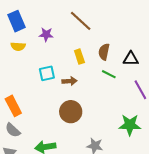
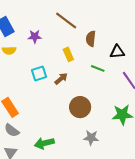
brown semicircle: (104, 52) -> (91, 39), moved
brown arrow: (69, 81) -> (61, 79), turned -32
brown circle: (71, 112) -> (80, 107), moved

